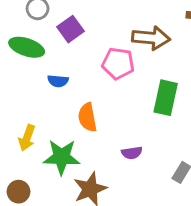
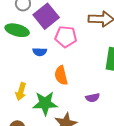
purple square: (70, 29) -> (46, 16), size x1.4
pink pentagon: (118, 63) -> (66, 37), moved

